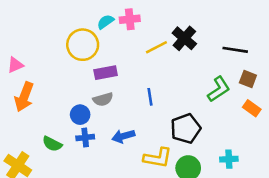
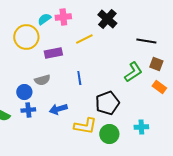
black cross: (184, 38) -> (107, 19), moved
purple rectangle: (106, 73) -> (53, 53), moved

